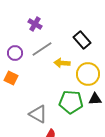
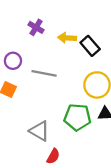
gray line: (42, 49) -> (44, 73), moved, turned 45
yellow arrow: (62, 63) -> (67, 38), moved

